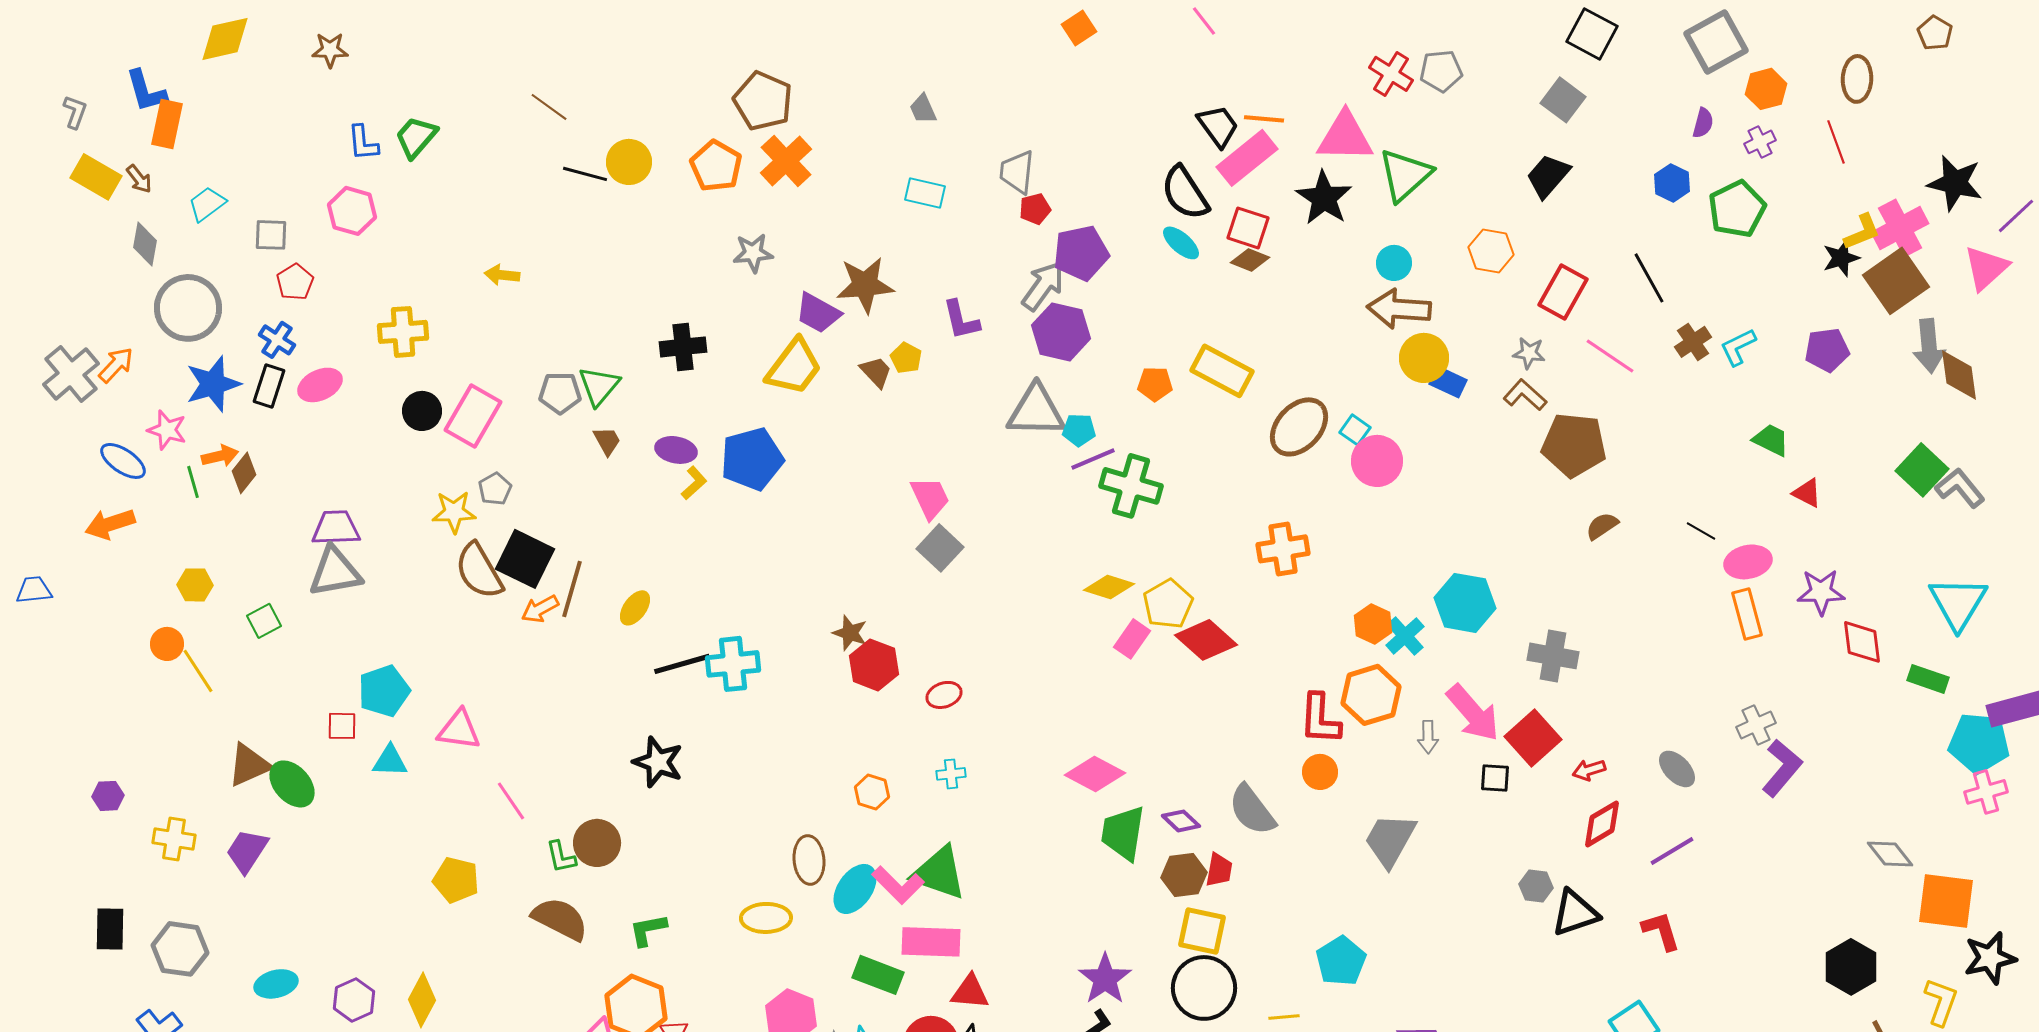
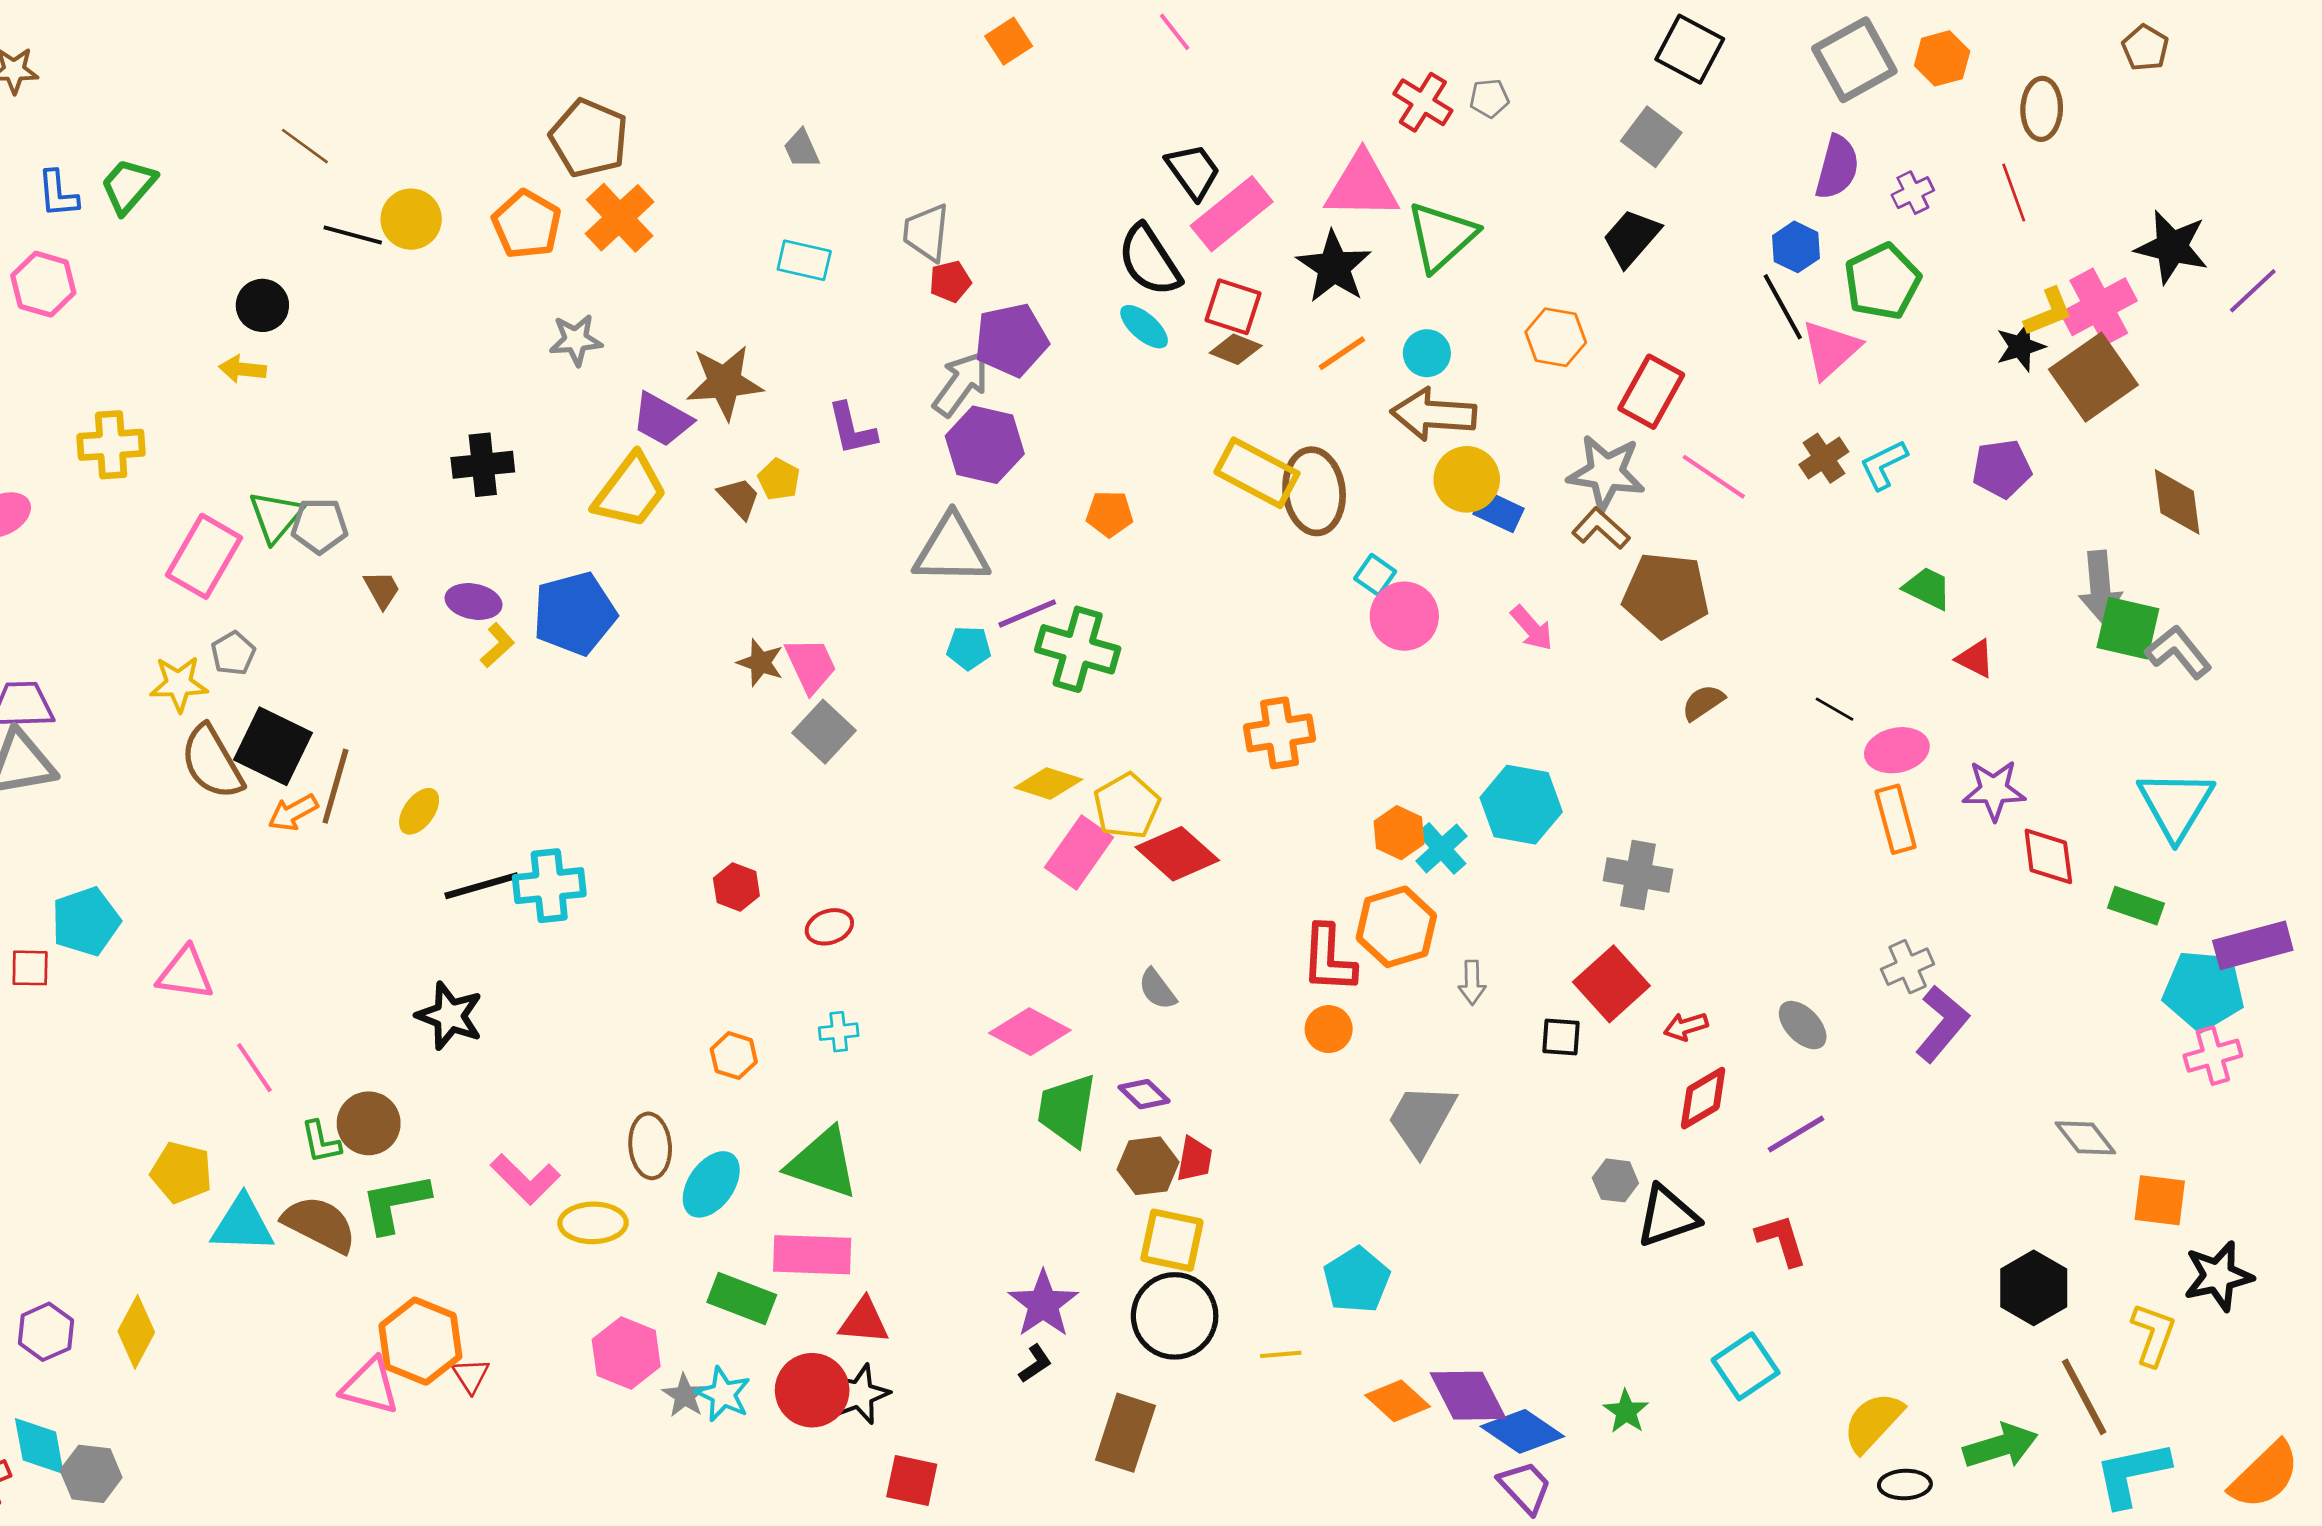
gray pentagon: (1441, 71) -> (1489, 98), size x0.7
orange hexagon: (1766, 89) -> (1942, 58), moved
orange line: (1264, 119) -> (1342, 353), moved, turned -39
purple semicircle: (1703, 123) -> (1837, 167), size x1.6
pink triangle: (1986, 268) -> (1831, 349), moved
black line: (1649, 278) -> (1783, 307), moved
gray arrow: (1929, 346) -> (2100, 587), moved
gray star: (1529, 353) -> (1606, 473), size x1.8
yellow rectangle: (1222, 371) -> (1257, 473), moved
green triangle: (599, 386) -> (276, 517), moved
black circle: (422, 411) -> (262, 305), moved
brown ellipse: (1299, 427) -> (1314, 491), moved, turned -50
cyan pentagon: (1079, 430) -> (969, 648), moved
green square: (1922, 470) -> (2128, 628), turned -30
brown star: (850, 633) -> (760, 663), moved
pink rectangle: (1132, 639) -> (1079, 852), size x1.4
red hexagon: (874, 665) -> (736, 887), size x0.7
pink arrow: (1473, 713) -> (1532, 628), moved, size x0.6
cyan triangle: (390, 761) -> (242, 1224), moved, size x1.4
gray semicircle: (1252, 810) -> (1157, 989), moved, size x0.6
pink L-shape: (898, 885) -> (525, 1179), moved
orange square: (1946, 901) -> (2160, 1200), size x0.7
green L-shape: (648, 930) -> (395, 1203), moved, size x1.4

